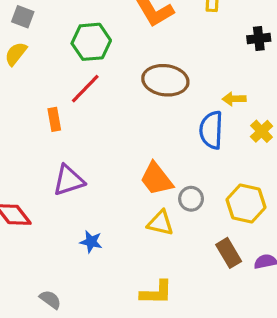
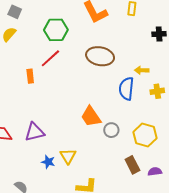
yellow cross: (262, 131) -> (157, 91), turned 32
purple triangle: (69, 180) -> (35, 132), moved
yellow triangle: (160, 223) -> (68, 156), moved, turned 42
blue star: (91, 242) -> (48, 162), moved

